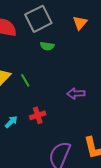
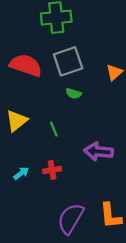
green line: (25, 80) -> (54, 129), moved
purple arrow: (76, 94) -> (98, 151), size x1.4

